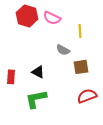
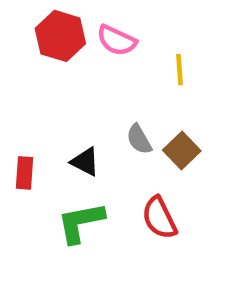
gray semicircle: (63, 50) -> (139, 139), moved, turned 32
brown square: (81, 67) -> (182, 151), turned -35
red semicircle: (87, 96) -> (159, 218), moved, turned -96

